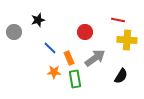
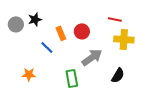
gray circle: (14, 32) -> (16, 24), moved
orange rectangle: (69, 58) -> (61, 33), moved
orange star: (54, 72) -> (29, 74), moved

